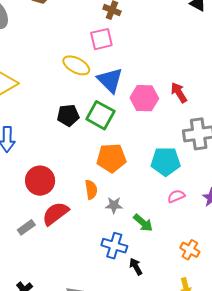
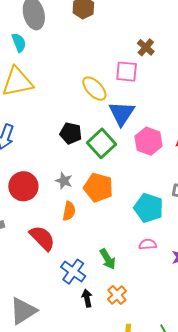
gray star: (114, 205) -> (64, 181), moved
red semicircle: (55, 214) -> (42, 238), moved, turned 64
orange cross: (190, 250) -> (117, 295), moved

